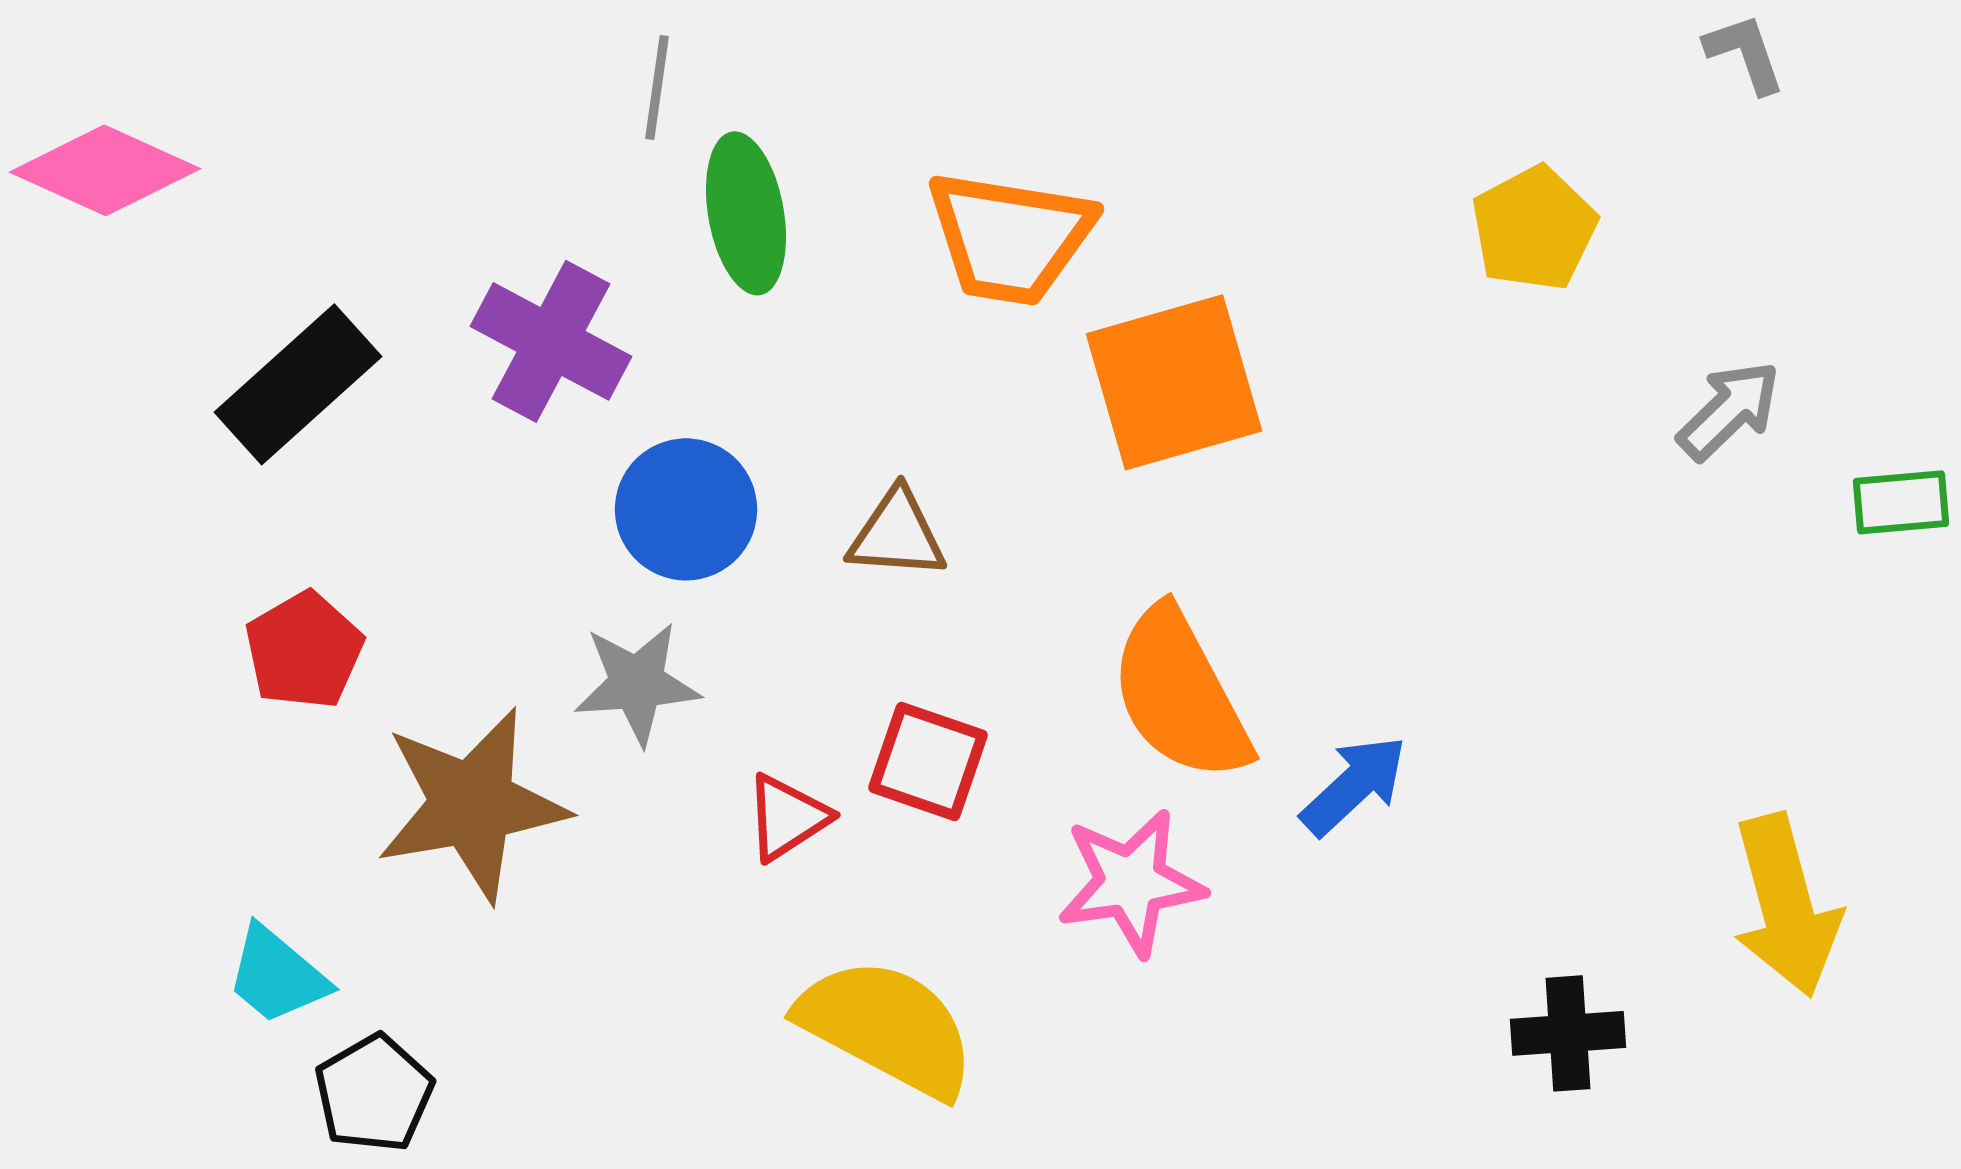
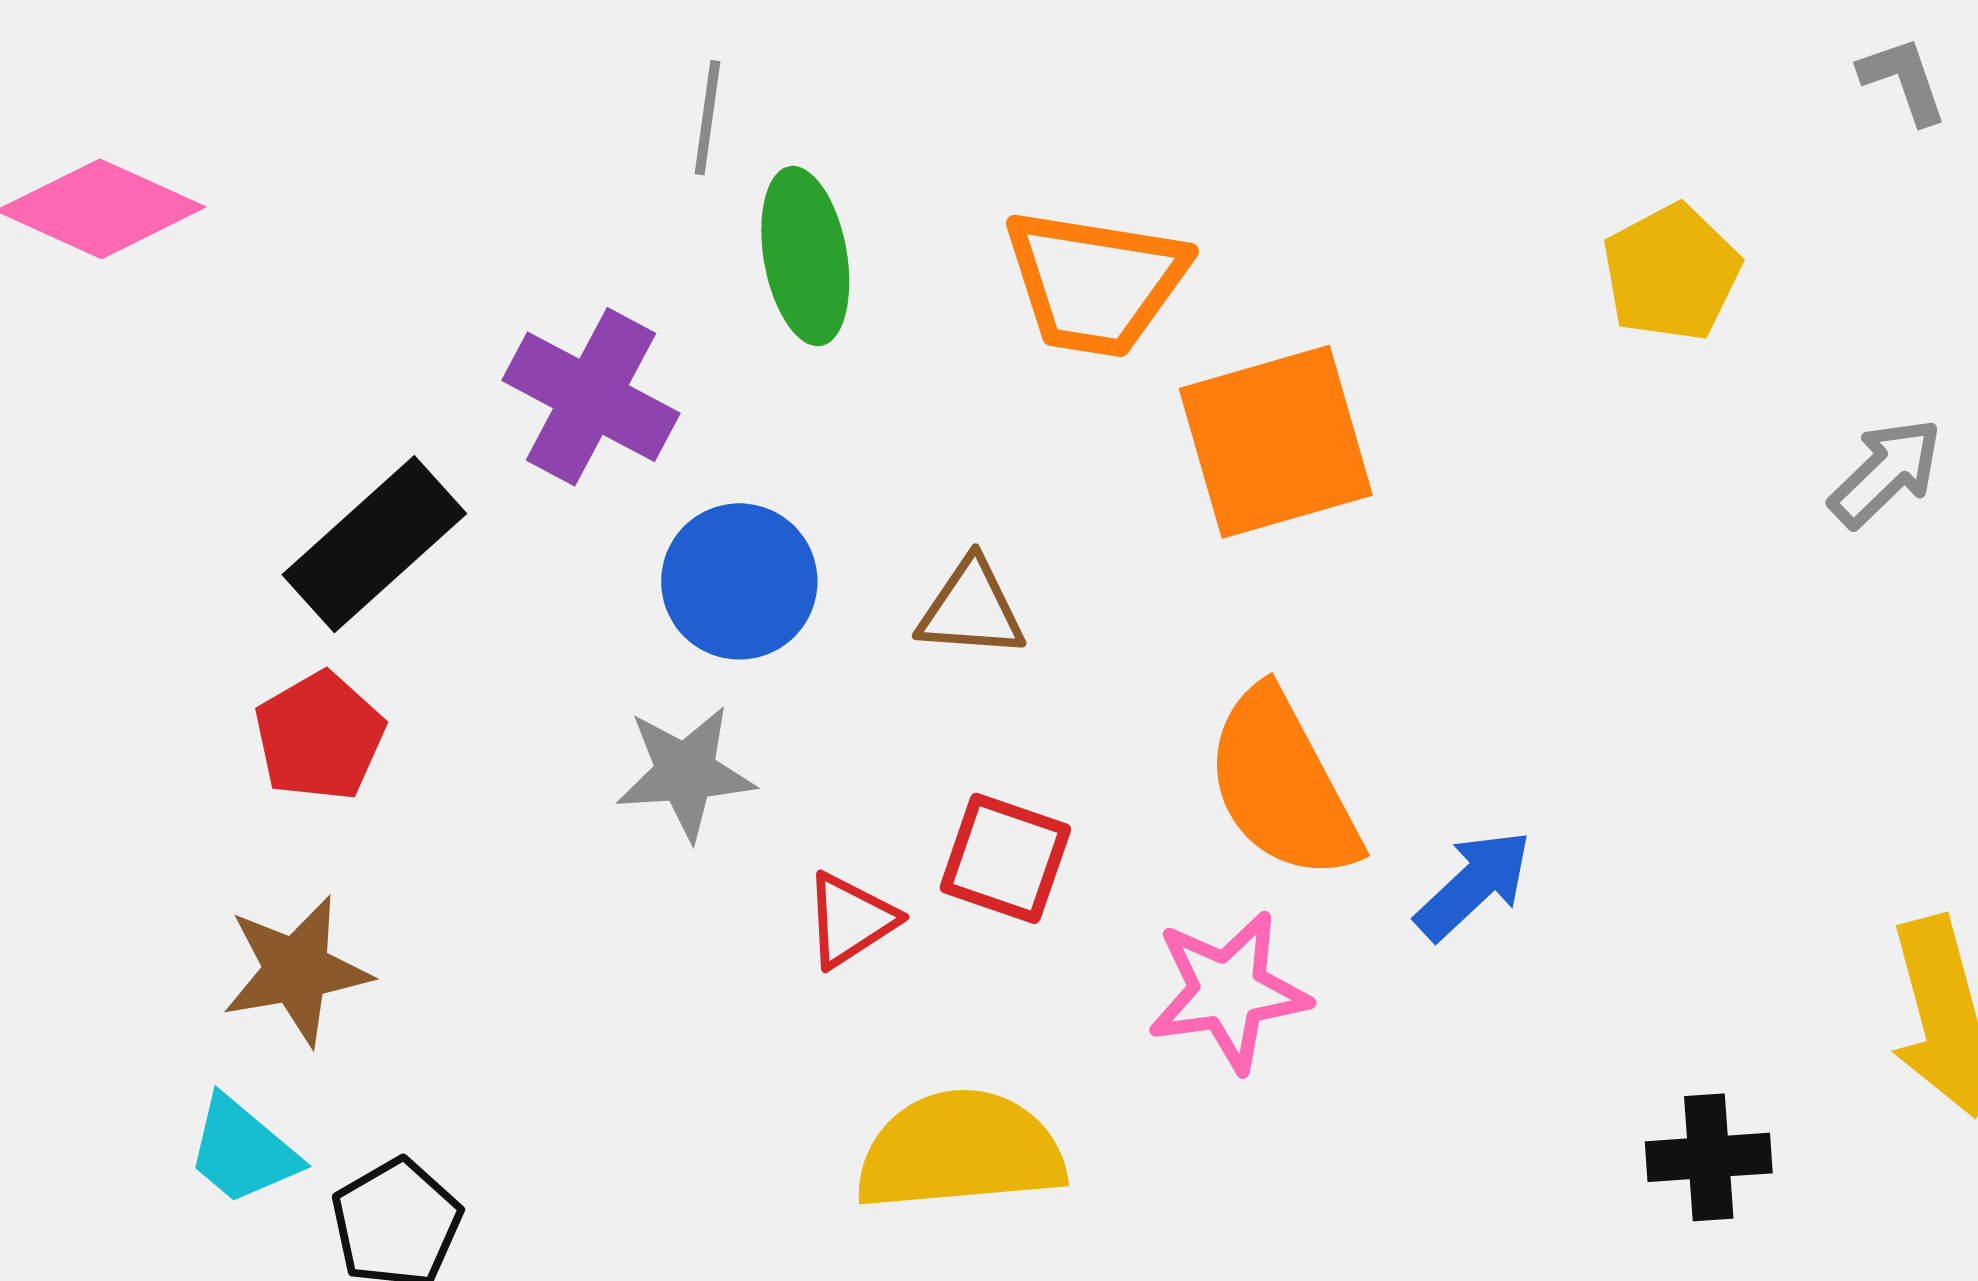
black rectangle: (298, 384) -> (374, 544), moved
brown star: (472, 804) -> (296, 971), moved, size x0.7
cyan trapezoid: (277, 975) -> (243, 1151), moved
yellow semicircle: (887, 1027) -> (960, 1151), turned -33

